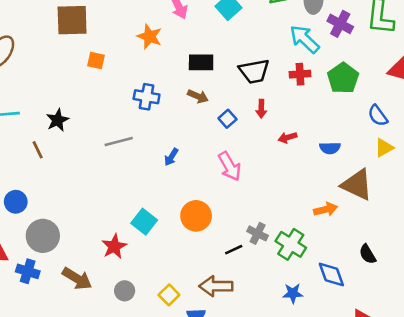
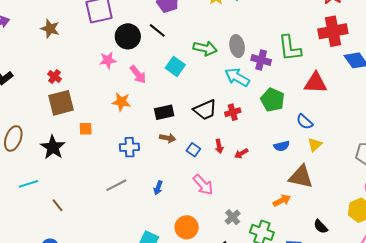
red cross: (300, 74) -> (233, 112), moved
red arrow: (261, 109) -> (219, 146), moved
black star: (58, 120) -> (53, 147), moved, size x1.4
blue semicircle: (330, 148) -> (282, 146), moved
gray cross: (258, 233) -> (233, 217), moved, turned 35

